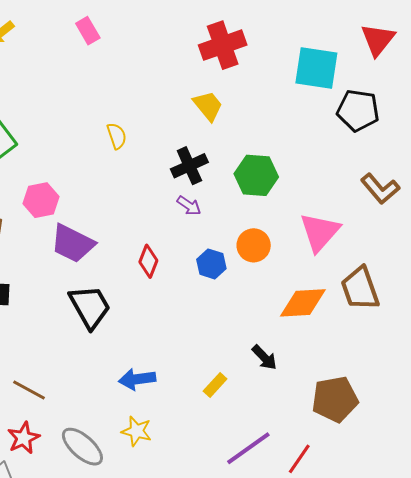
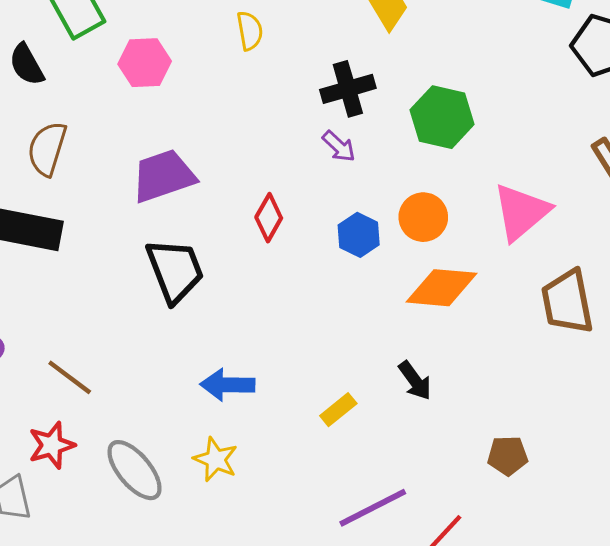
pink hexagon: (41, 200) -> (145, 63), moved
purple trapezoid: (73, 243) -> (163, 176), turned 126
orange diamond: (303, 303) -> (442, 288), moved
brown pentagon: (335, 399) -> (508, 456), size x0.6

